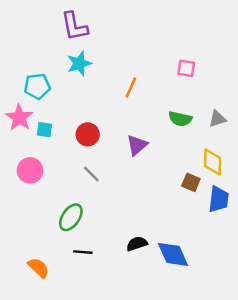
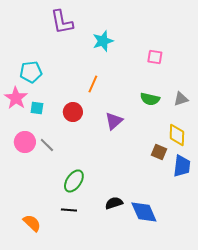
cyan star: (79, 64) -> (103, 41), moved
orange line: (131, 88) -> (93, 84), moved
gray line: (91, 174) -> (47, 145), moved
green ellipse: (71, 217) -> (74, 181), moved

